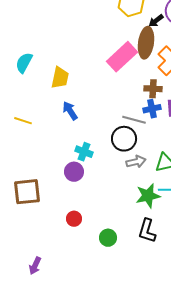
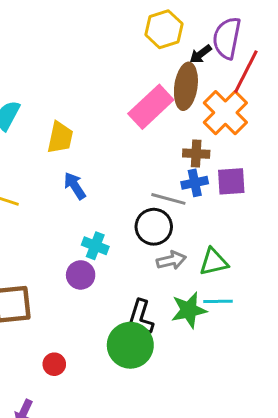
red circle: (74, 219) -> (54, 364), moved
black L-shape: (147, 231) -> (141, 317), moved
green circle: (108, 238) -> (130, 345), moved, size x1.8

